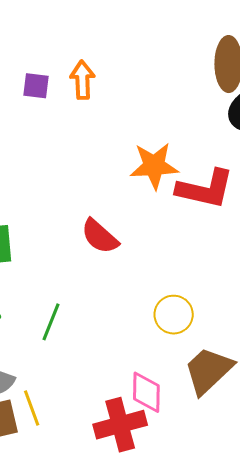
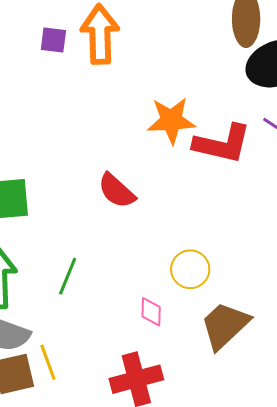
orange arrow: (82, 80) -> (100, 34), size x1.5
pink diamond: (146, 392) -> (151, 312), moved, size x0.7

